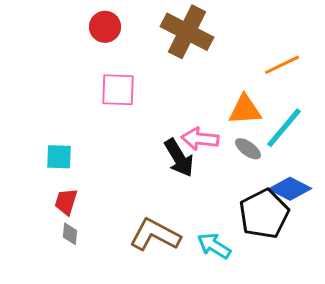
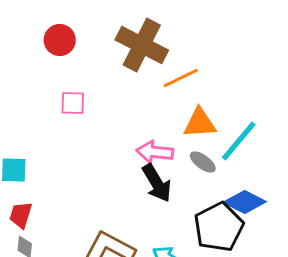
orange line: (282, 65) -> (181, 78), moved
pink square: (118, 90) -> (73, 103), size x0.7
black arrow: (179, 158) -> (157, 183), moved

